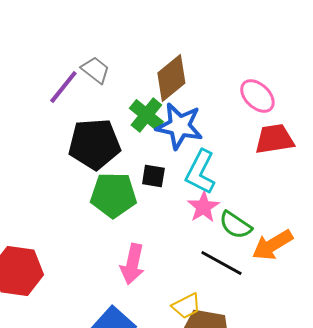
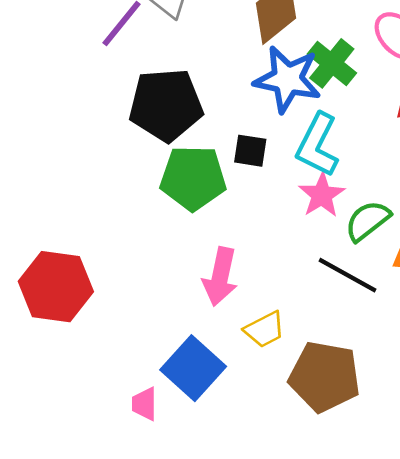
green cross: (146, 115) -> (332, 63), moved
green semicircle: (235, 225) -> (368, 221), turned 108
yellow trapezoid: (186, 306) -> (265, 329), moved

